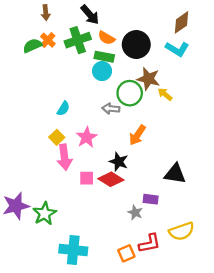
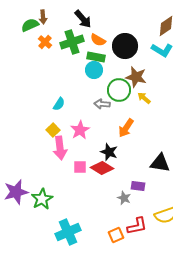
green semicircle: (32, 46) -> (30, 25), moved
yellow arrow: (165, 94) -> (144, 98), moved
cyan cross: (73, 250) -> (68, 232), turned -30

